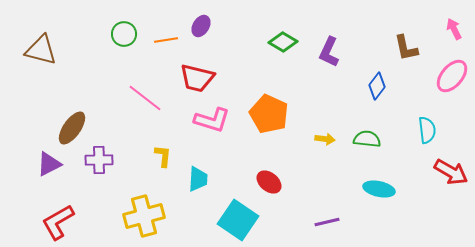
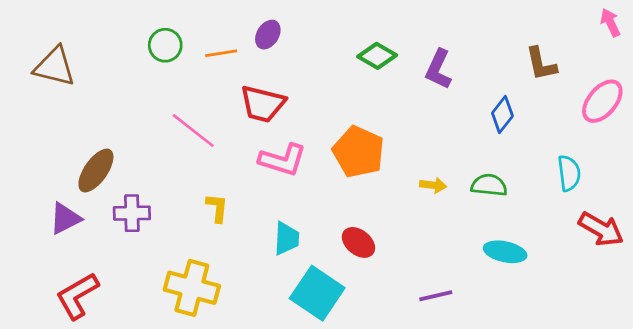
pink arrow: (454, 29) -> (610, 23), moved
cyan trapezoid: (198, 179) -> (287, 238), moved
yellow cross: (144, 216) -> (192, 288), turned 30

